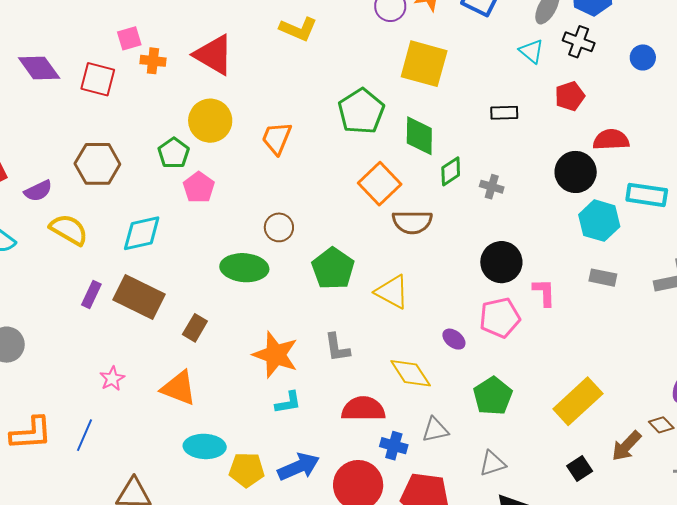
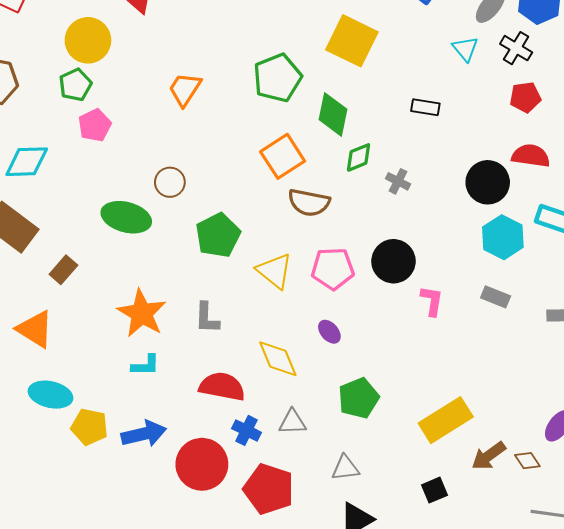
red pentagon: (570, 96) -> (525, 97), moved
yellow circle: (210, 121) -> (88, 40), moved
pink pentagon: (500, 318) -> (333, 269), moved
brown arrow: (626, 446) -> (489, 456), moved

